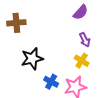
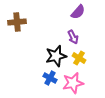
purple arrow: (85, 40) -> (73, 37), moved
black star: (32, 59) -> (56, 56), moved

